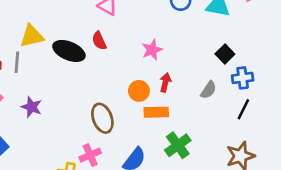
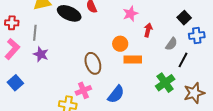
gray line: (17, 62) -> (35, 33), moved
red arrow: (165, 82) -> (148, 30), moved
black line: (243, 109) -> (183, 60), moved
green cross: (178, 145) -> (165, 83), moved

